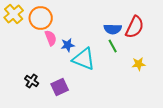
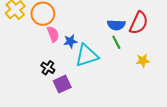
cyan triangle: (84, 59) -> (87, 56), turned -40
black cross: (32, 81) -> (48, 68), moved

